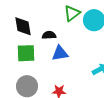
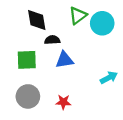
black diamond: (23, 26) -> (37, 20), moved

